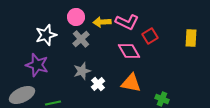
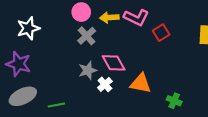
white star: (46, 35) -> (28, 28), moved
pink diamond: (129, 51) -> (114, 63), moved
purple star: (37, 65) -> (19, 64), moved

